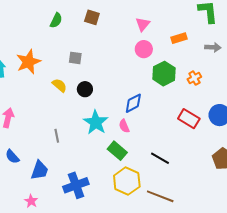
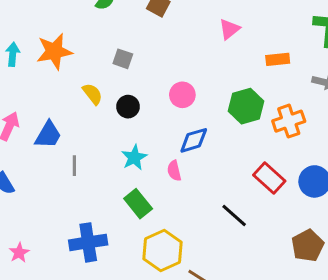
pink circle: (144, 49) -> (182, 95), moved
orange cross: (194, 78) -> (289, 121), size x1.5
cyan star: (96, 122) -> (134, 157), size x0.7
green rectangle: (117, 151) -> (138, 204), moved
black line: (160, 158) -> (234, 216), moved
blue trapezoid: (40, 170) -> (48, 135), moved

